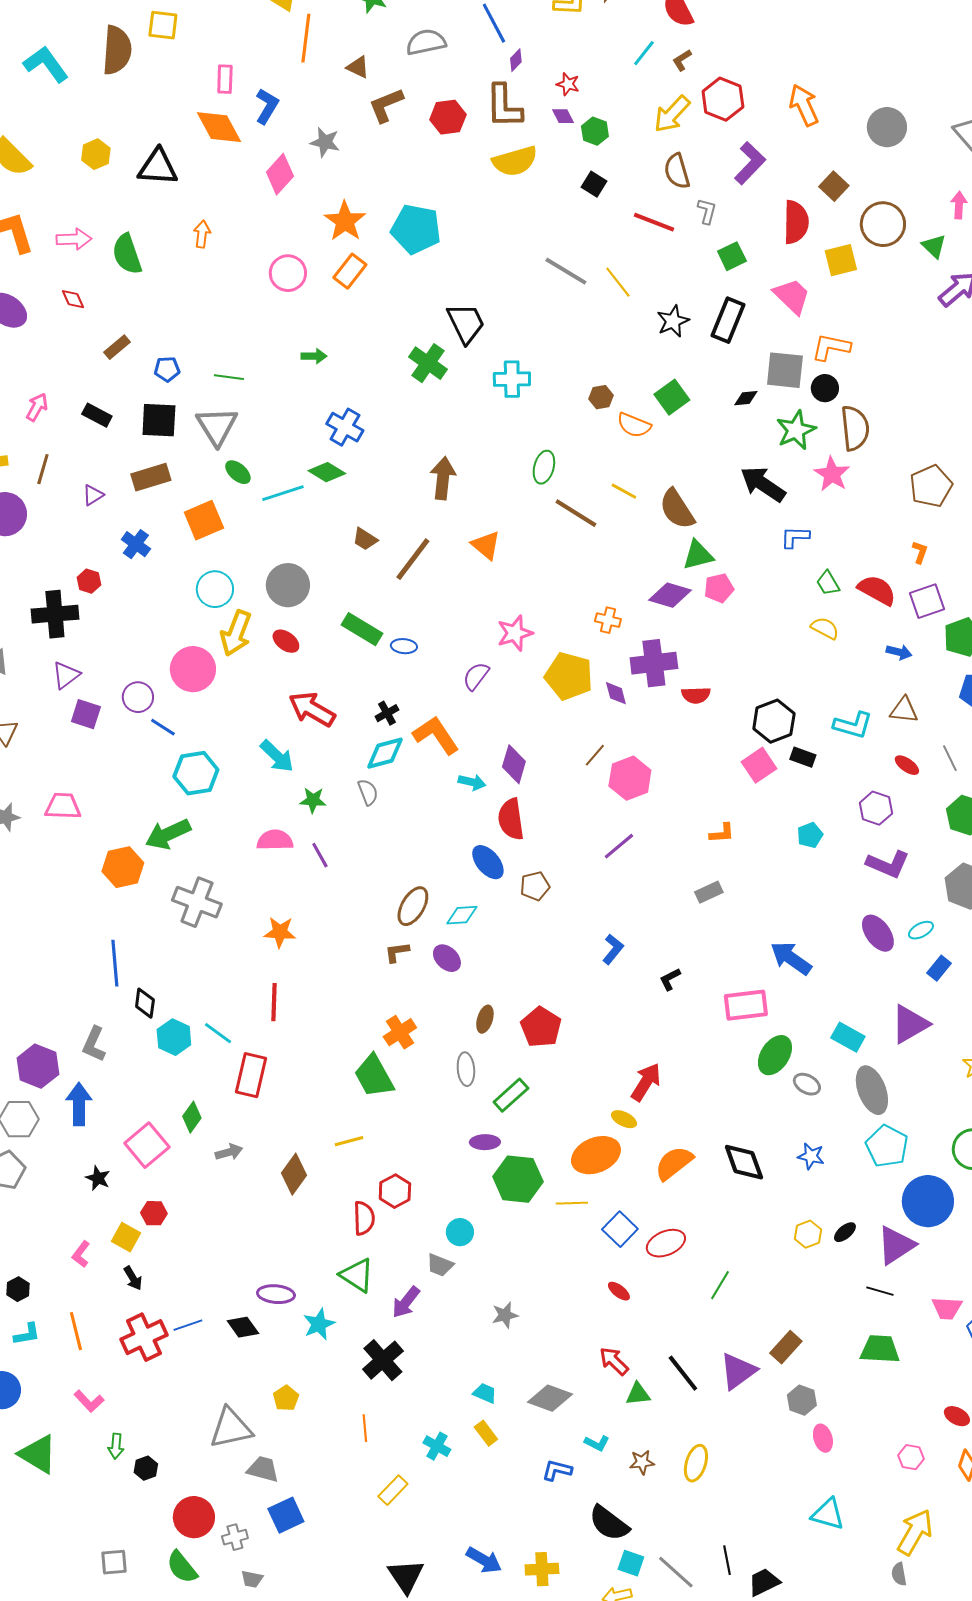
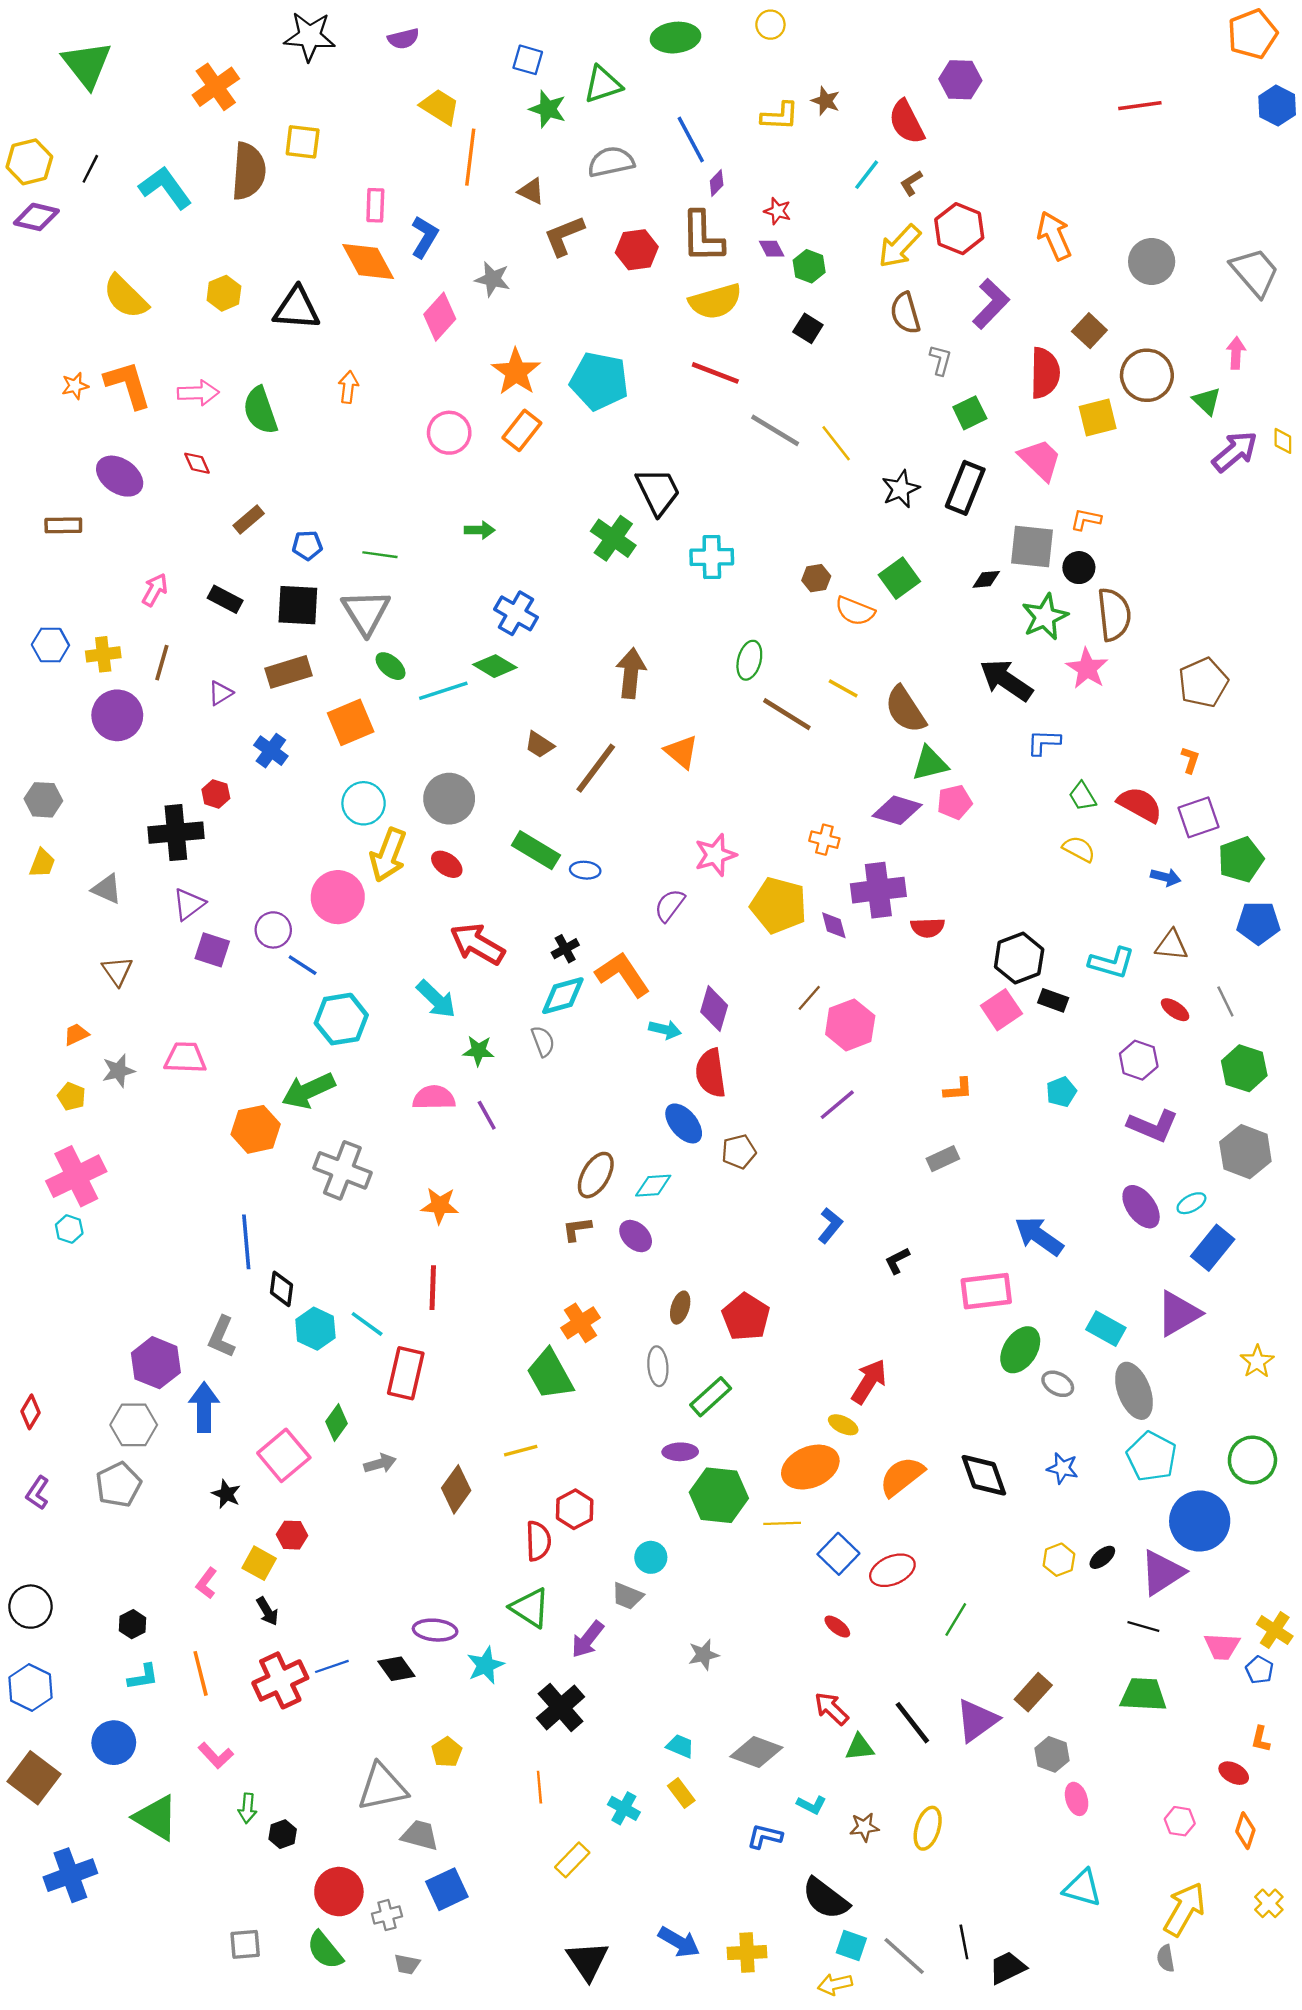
red line: (654, 222) -> (715, 373), moved
orange L-shape: (831, 347) -> (1086, 520), size x0.7
blue rectangle: (939, 968) -> (1213, 1248), size x1.5

